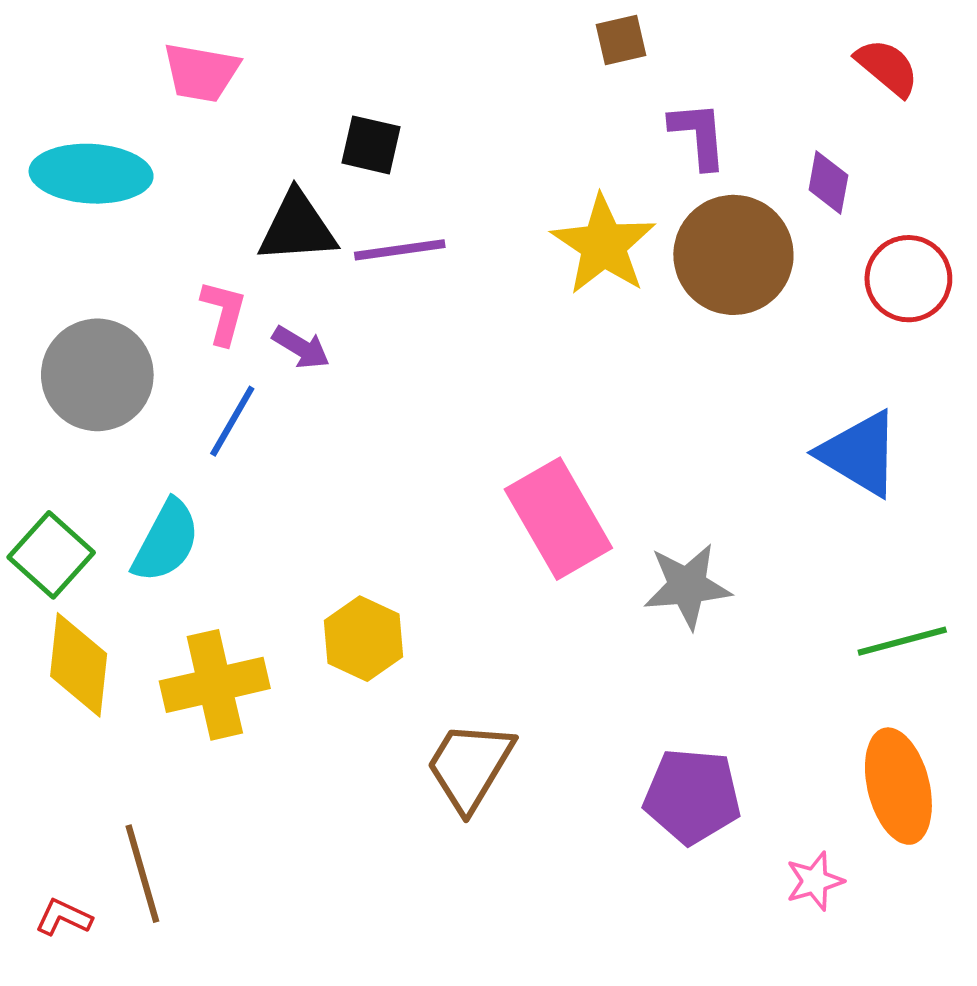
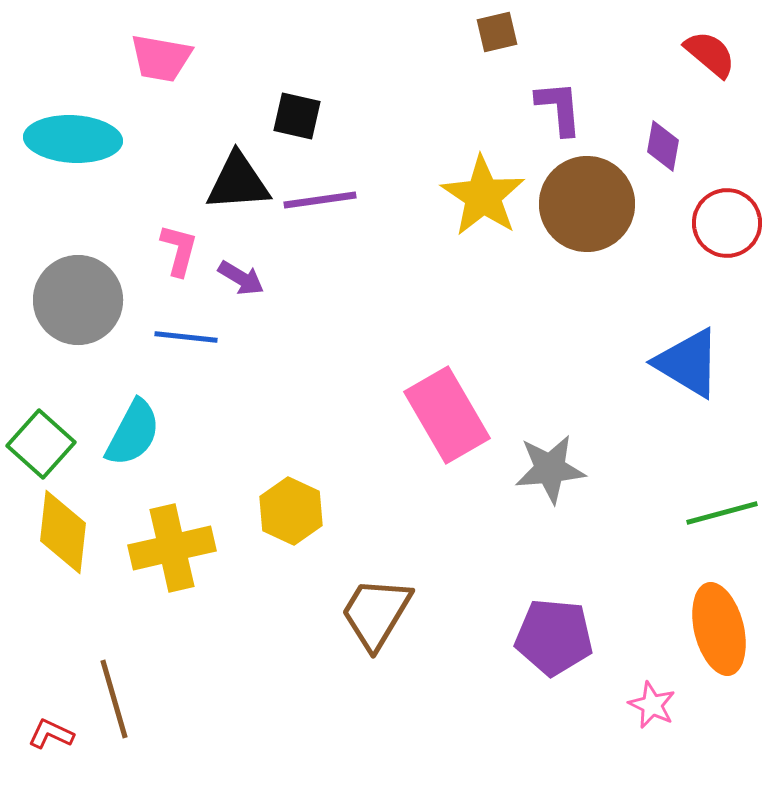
blue line: (232, 421) -> (186, 337), turned 66
pink star: (815, 881) -> (652, 705), turned -30

